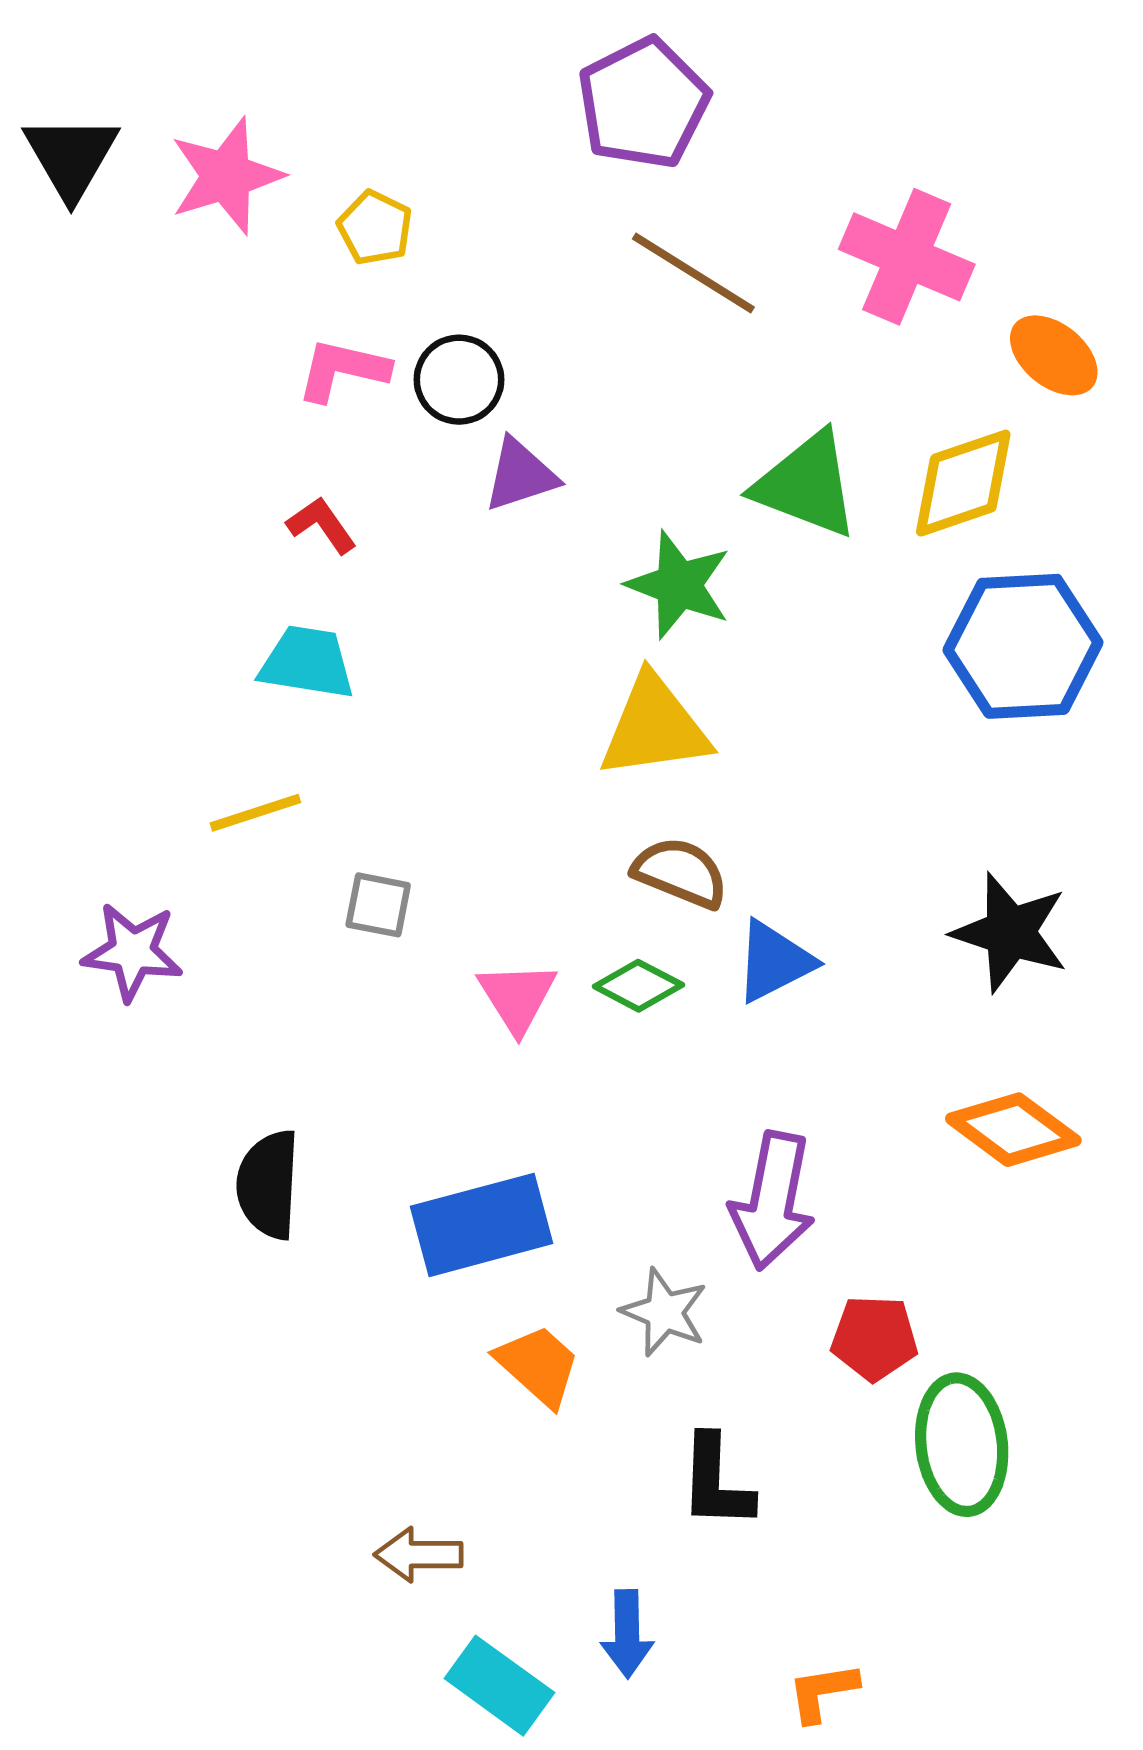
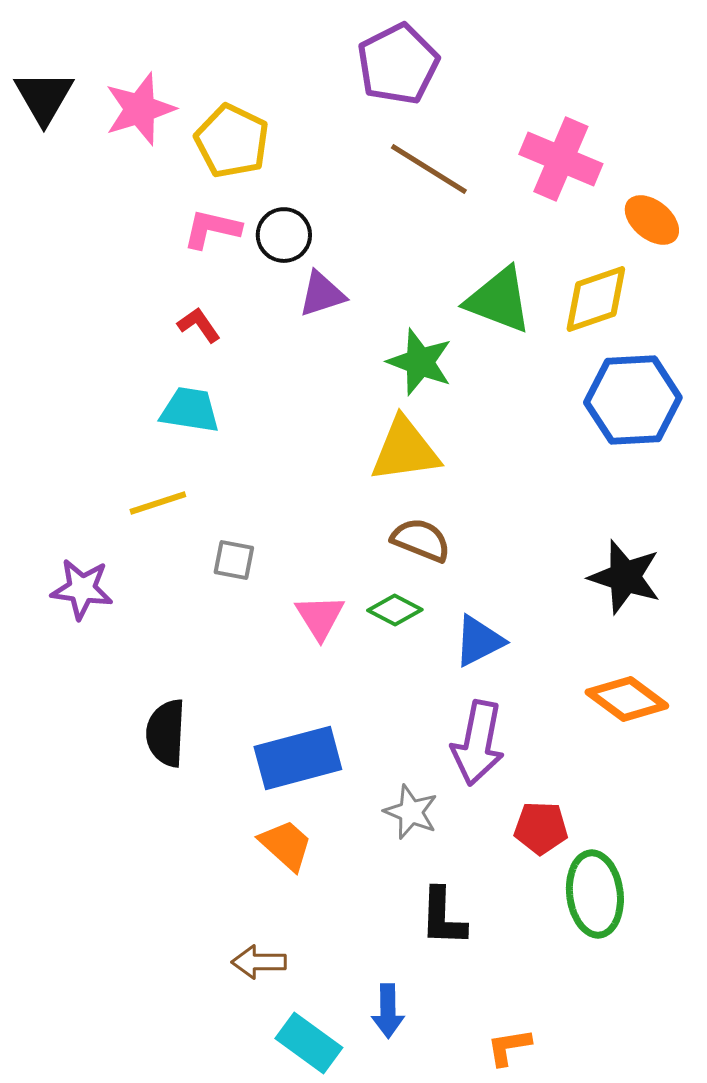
yellow pentagon: (375, 228) -> (232, 141), size x1.6
blue triangle: (774, 961) -> (479, 641), moved
orange trapezoid: (538, 1366) -> (286, 845), moved

